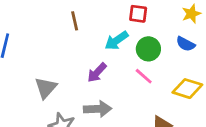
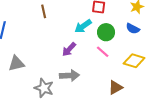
brown line: (75, 21) -> (44, 11), moved
gray triangle: (46, 88) -> (16, 64), moved, turned 36

